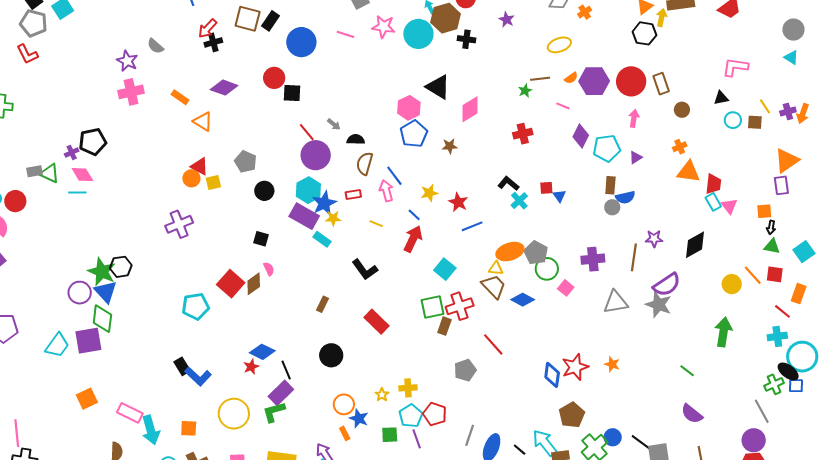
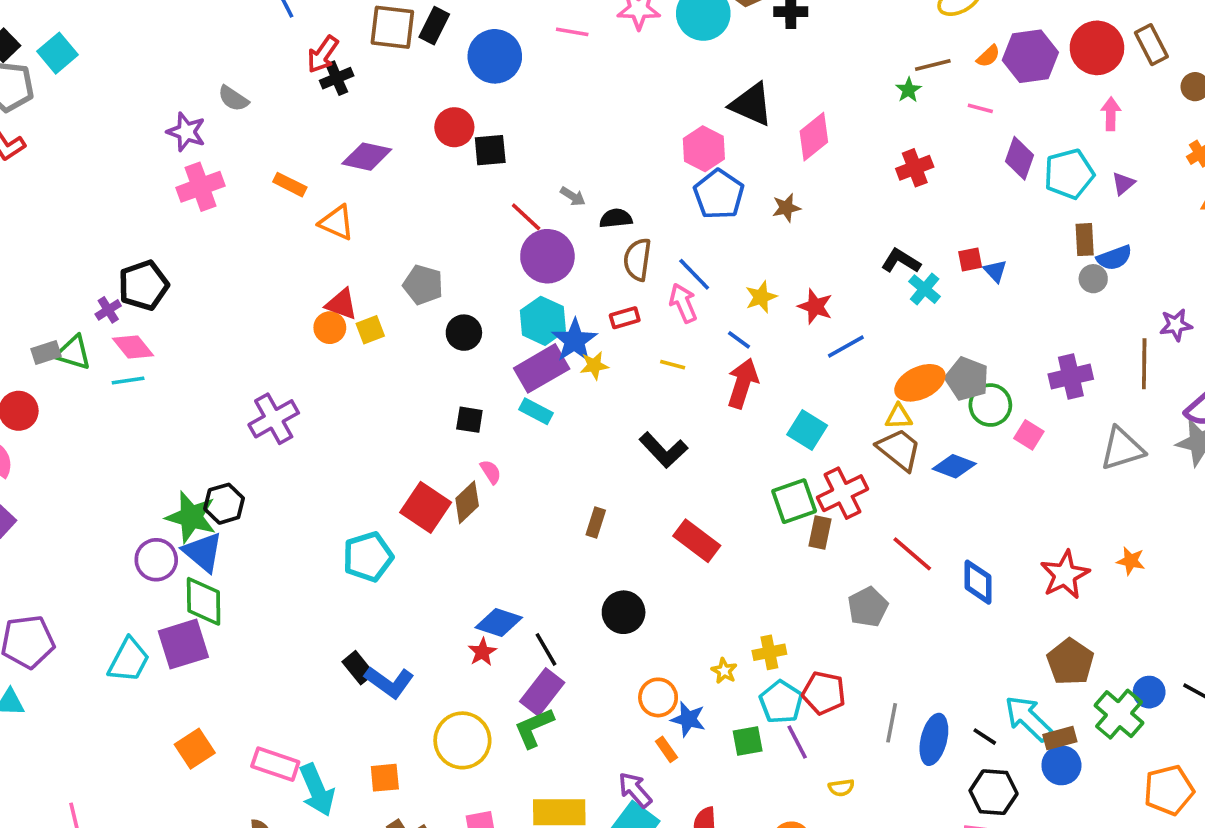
purple rectangle: (304, 216) -> (542, 368), turned -52
purple cross: (179, 224) -> (274, 419), moved
cyan rectangle: (322, 239) -> (536, 411), moved
blue diamond: (552, 375) -> (978, 582), moved

